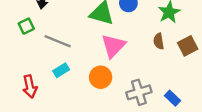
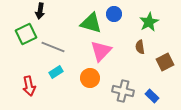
green square: (26, 26) -> (26, 34), size x1.5
brown square: (188, 46) -> (165, 62), moved
gray cross: (139, 92) -> (123, 91), turned 30

